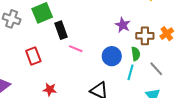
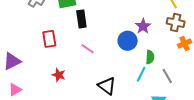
brown cross: (145, 36) -> (176, 23), moved
pink line: (76, 49) -> (88, 49), moved
blue circle: (112, 56) -> (128, 41), moved

